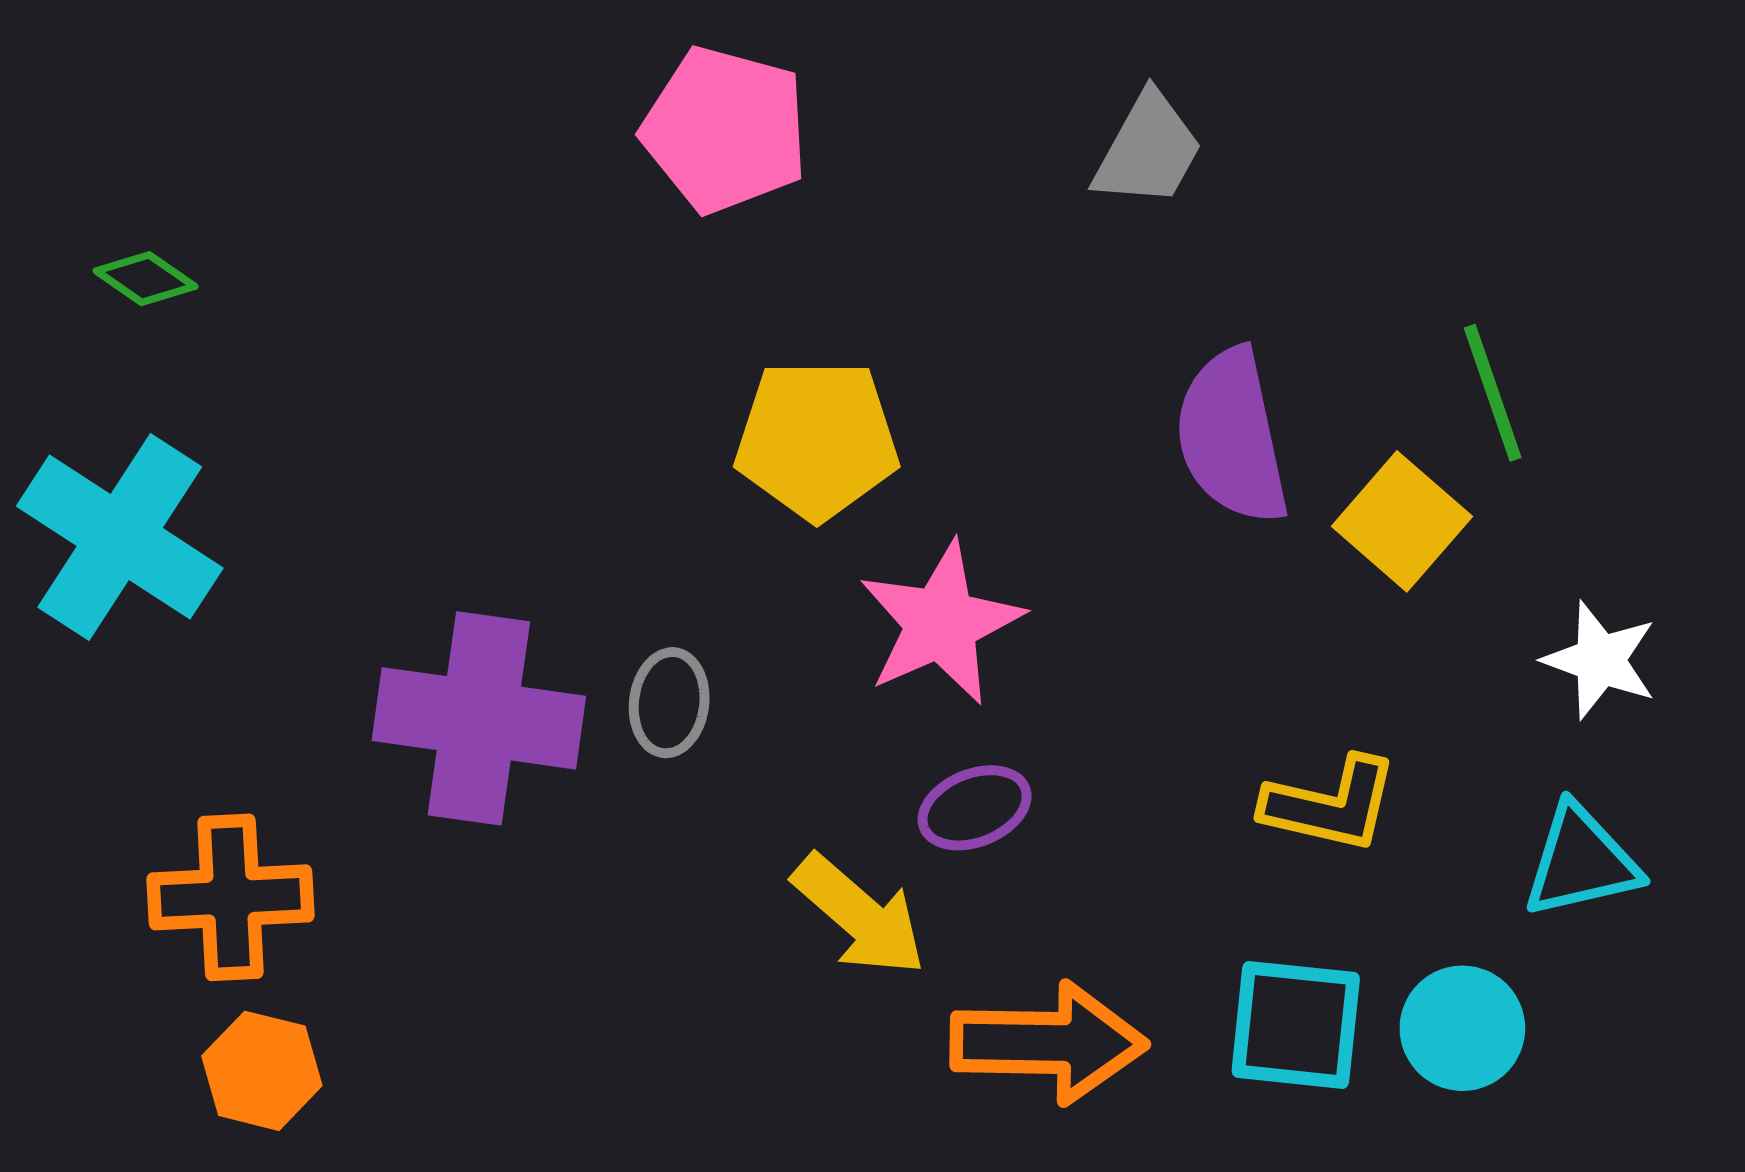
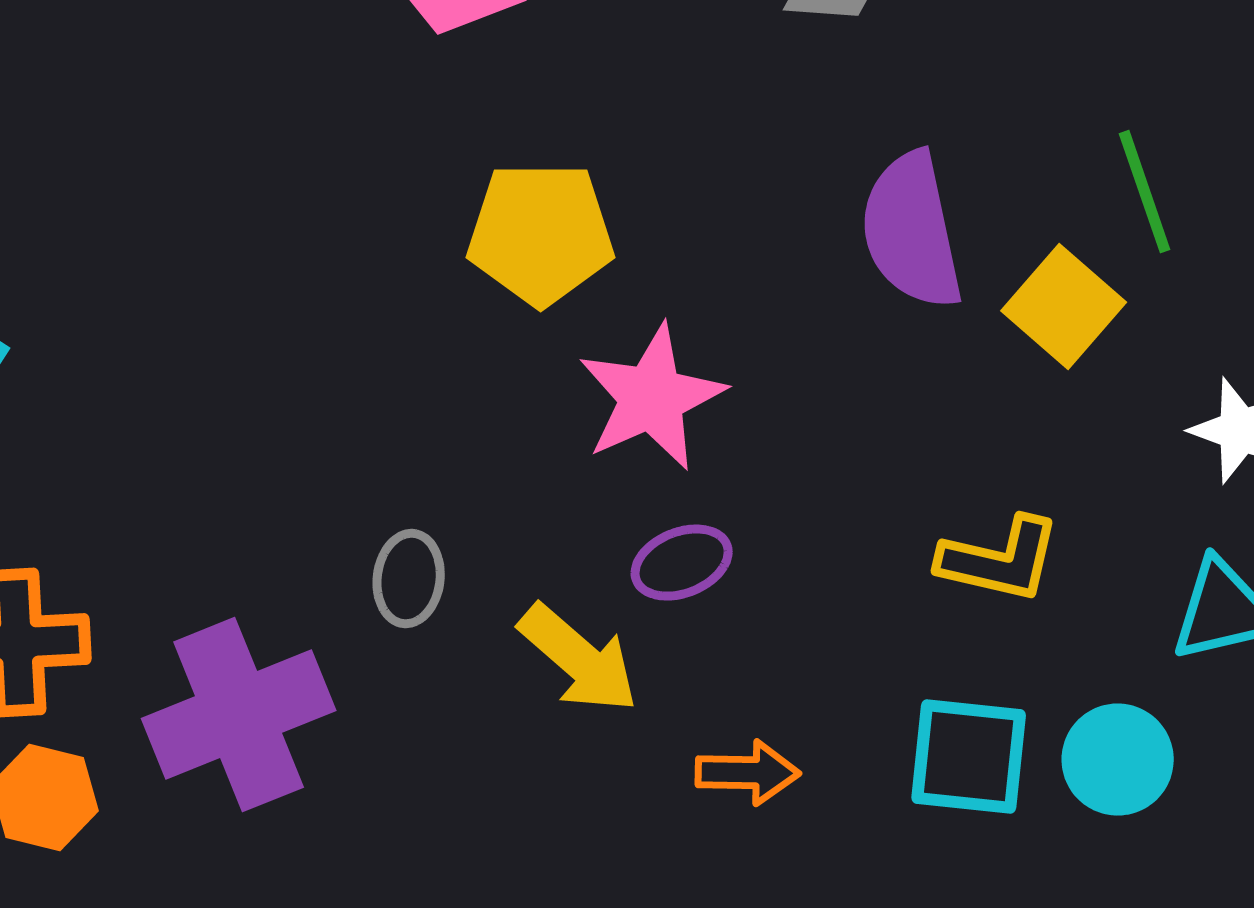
gray ellipse: (669, 703) -> (409, 579), moved
purple cross: (479, 718) -> (239, 715), moved, turned -30
orange arrow: (1048, 1043) -> (748, 773), size x0.6

